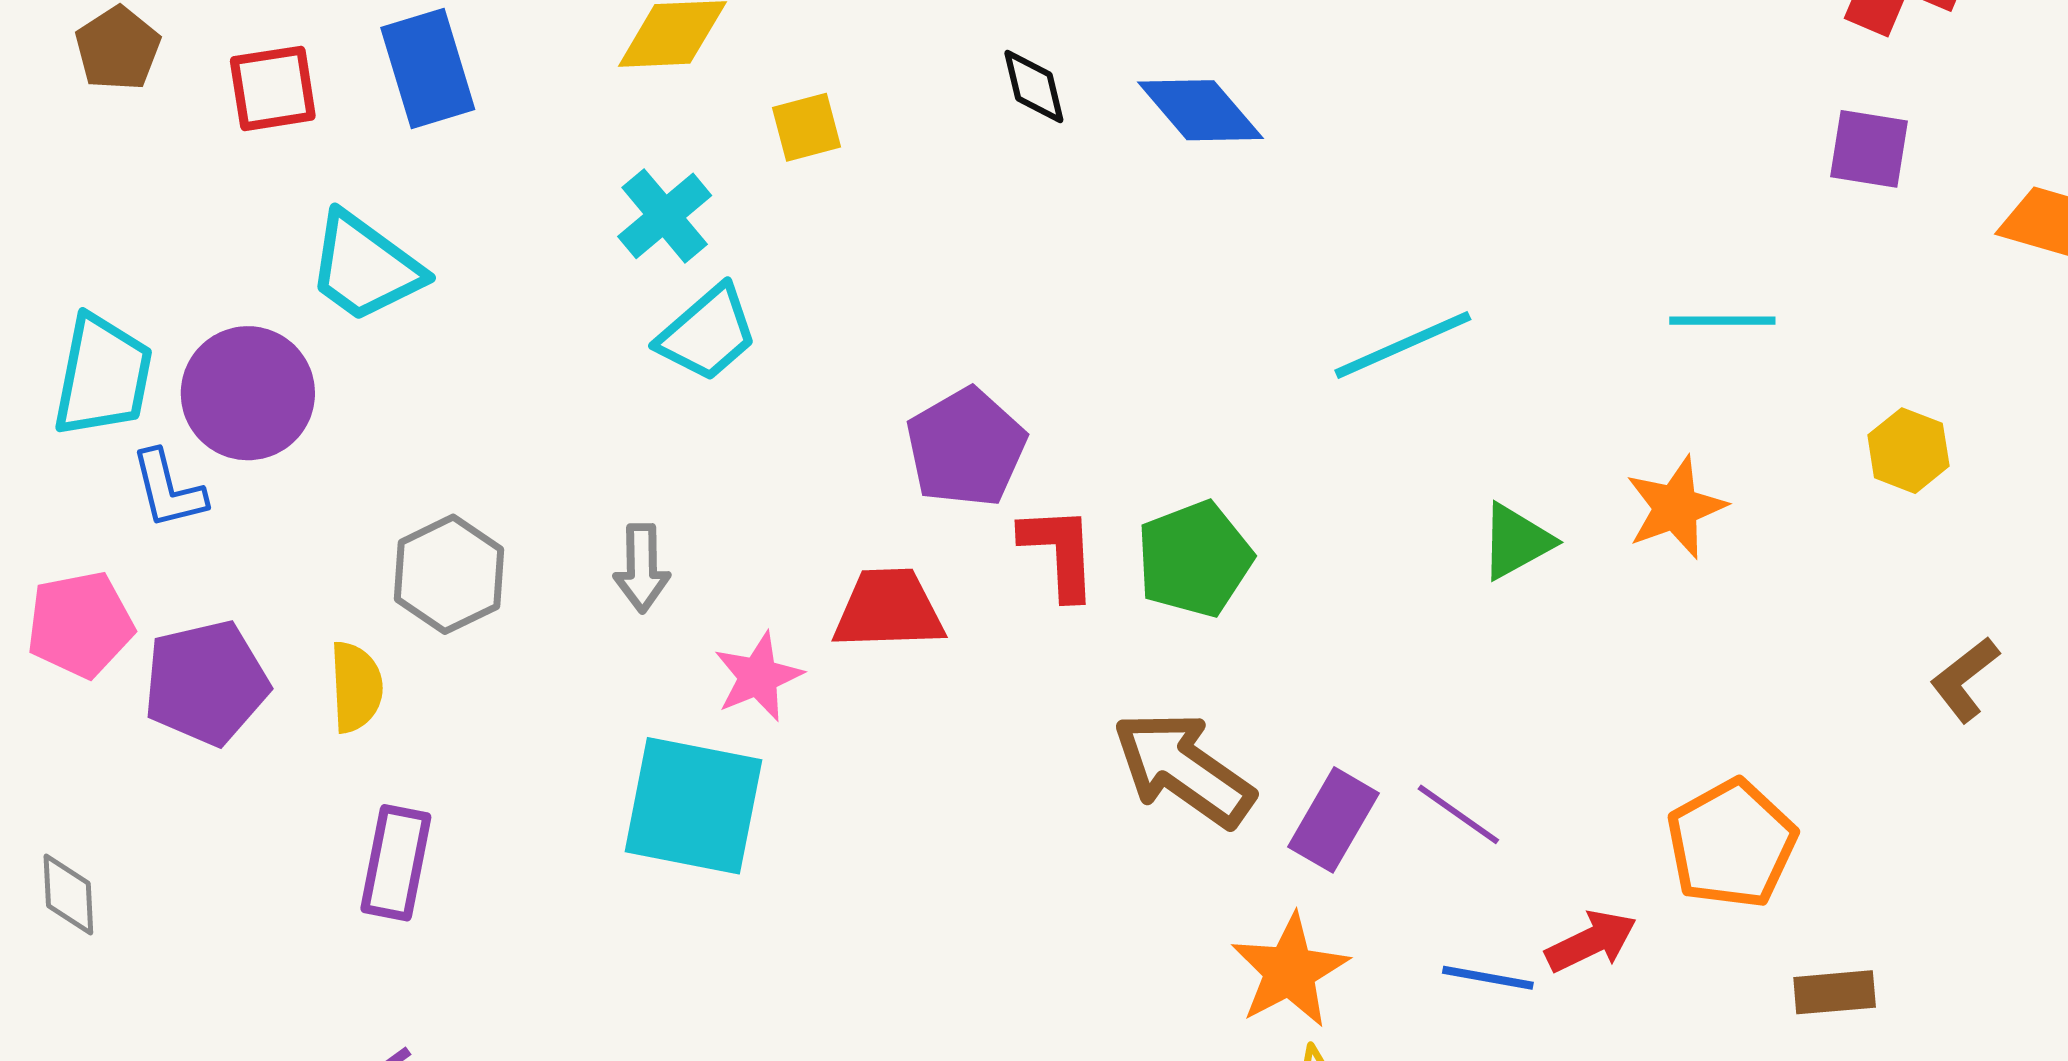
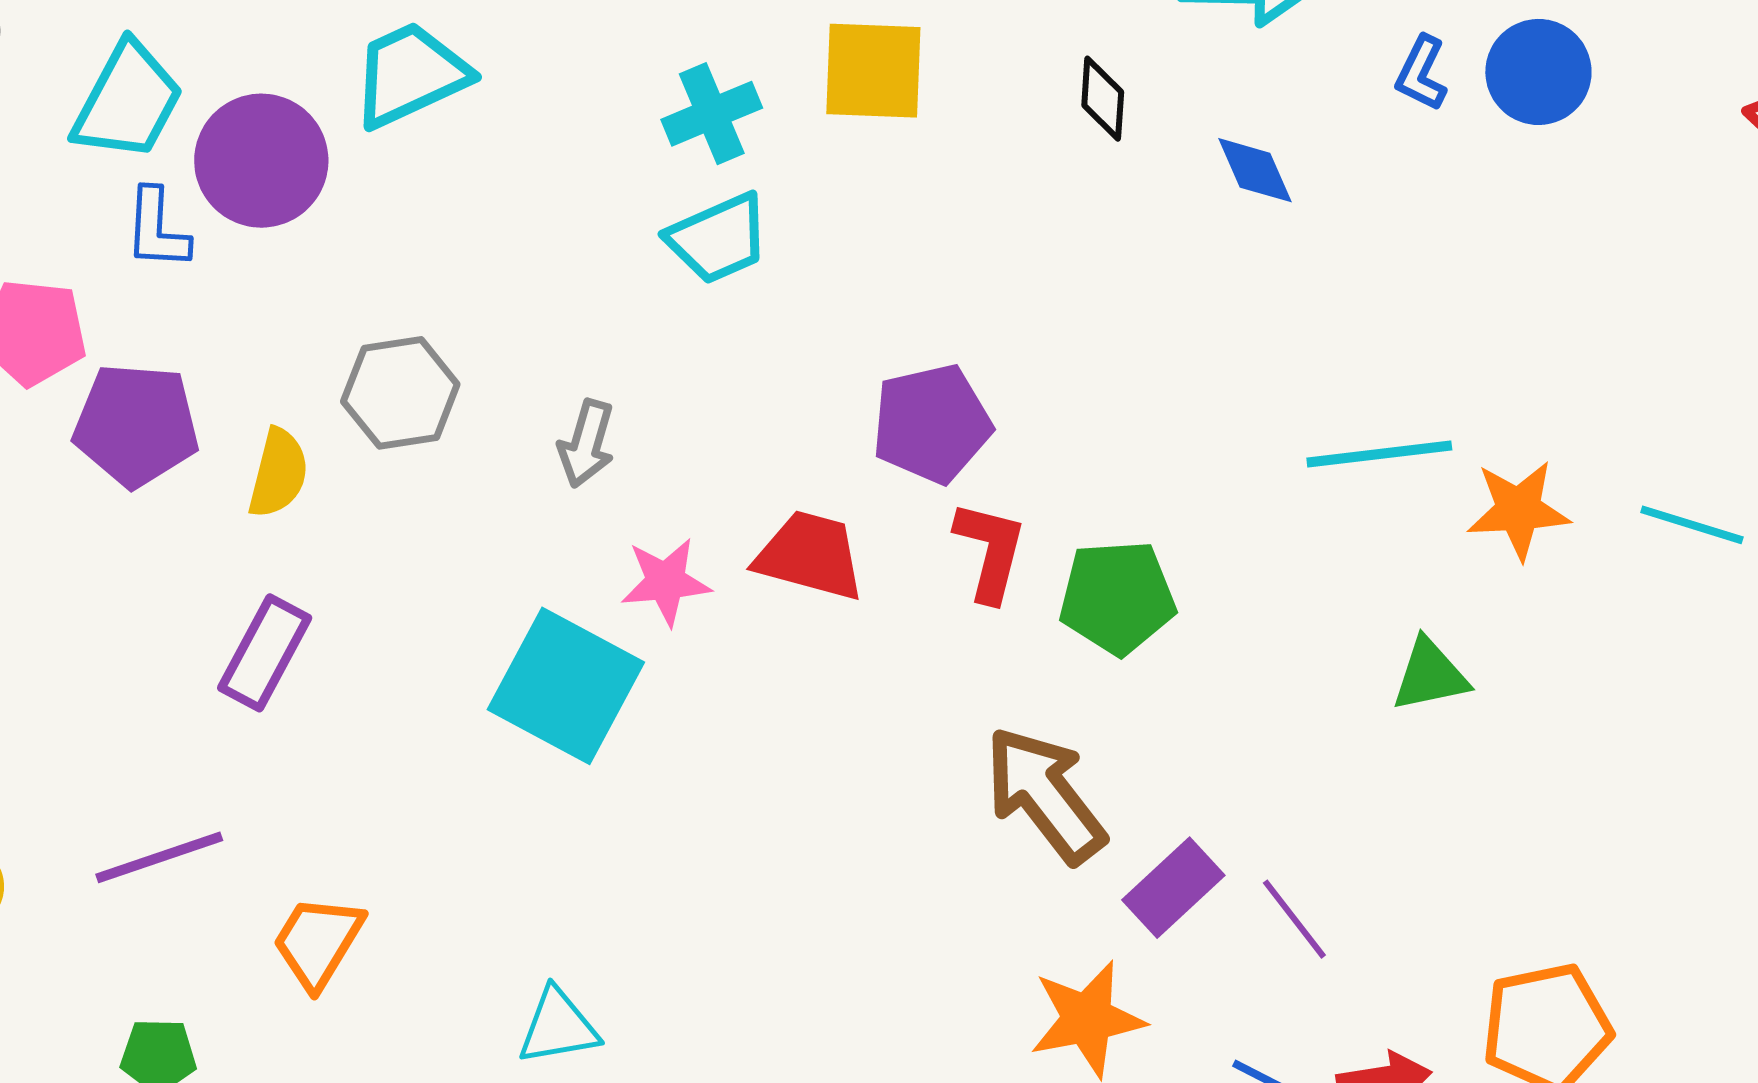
blue diamond: (1200, 110) -> (1255, 170), size x0.7
yellow square: (806, 127) -> (873, 71), size x1.6
cyan trapezoid: (365, 267) -> (410, 75), turned 102
orange star: (1676, 507) -> (1518, 510), moved

